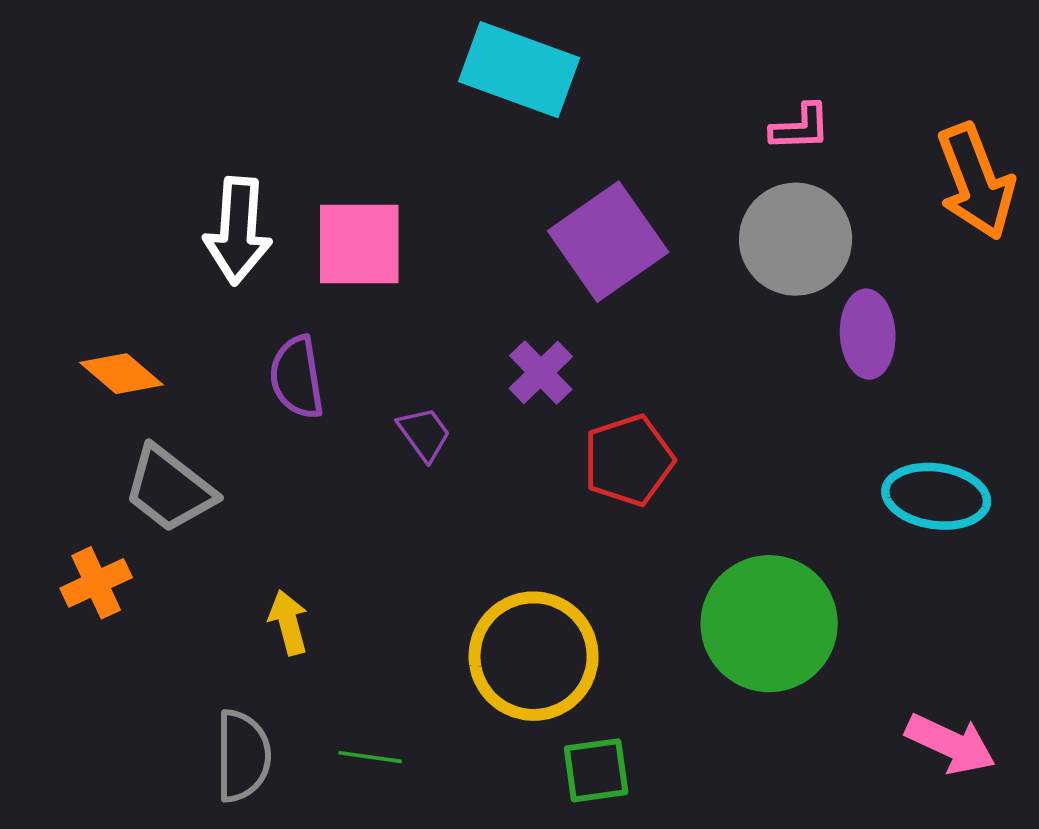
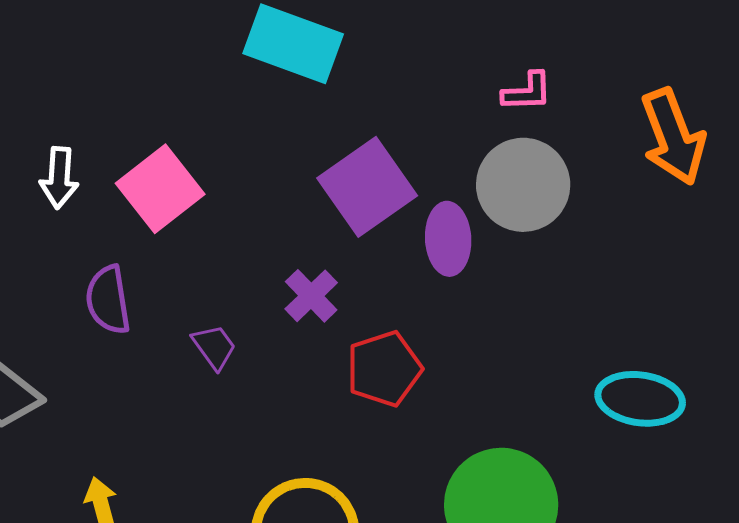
white arrow: (238, 231) -> (59, 178), size x0.7
pink square: (359, 244) -> (160, 189), turned -38
purple ellipse: (868, 334) -> (448, 239), moved

